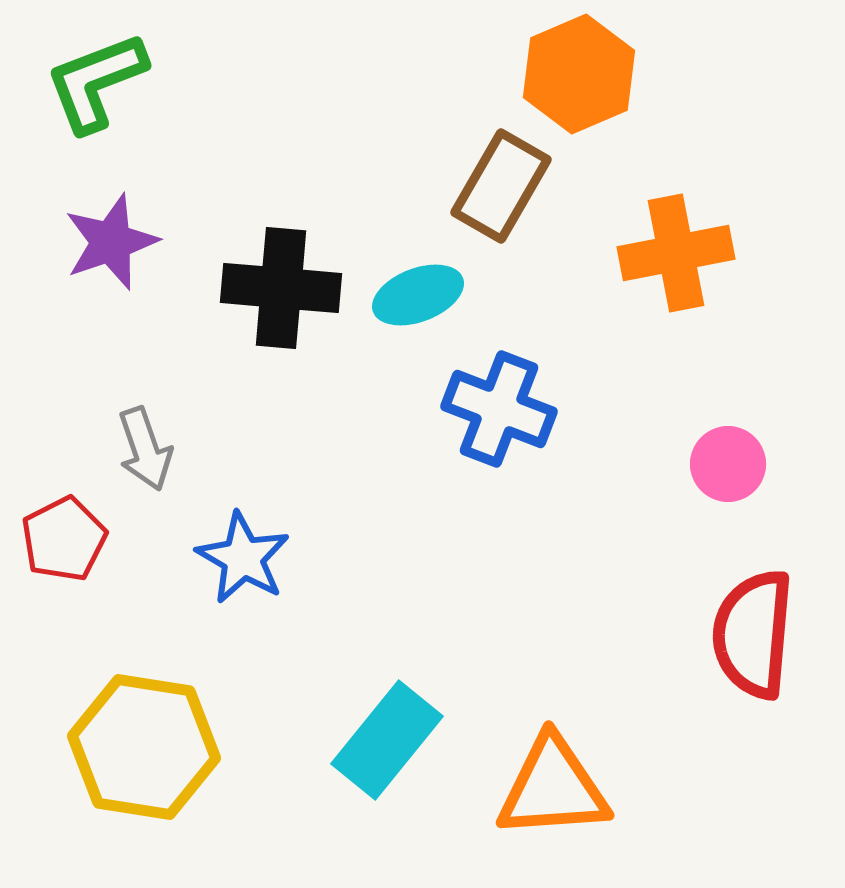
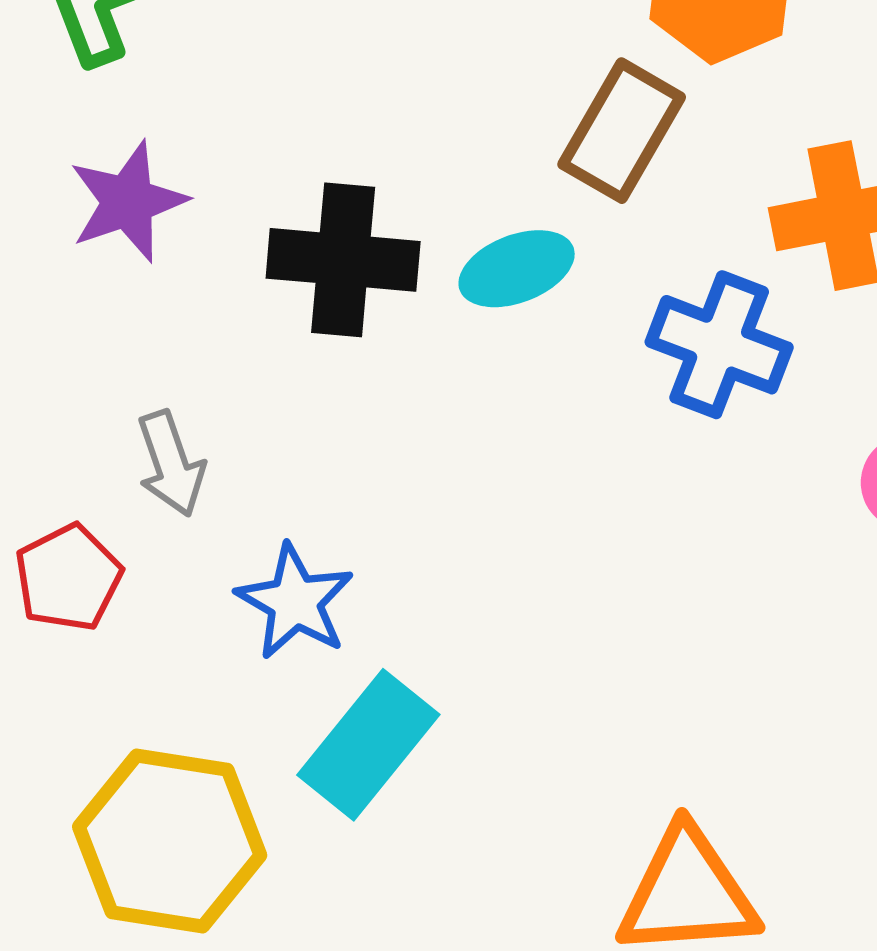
blue cross: (499, 409) -> (719, 345), moved
cyan rectangle: (387, 740) -> (368, 745), moved

